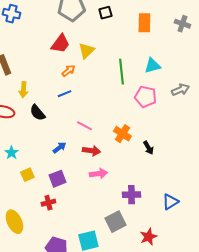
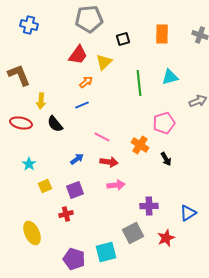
black square: (105, 13) -> (123, 39), moved
pink pentagon: (145, 97) -> (164, 123), moved, turned -30
red star: (148, 237) -> (166, 238), moved

